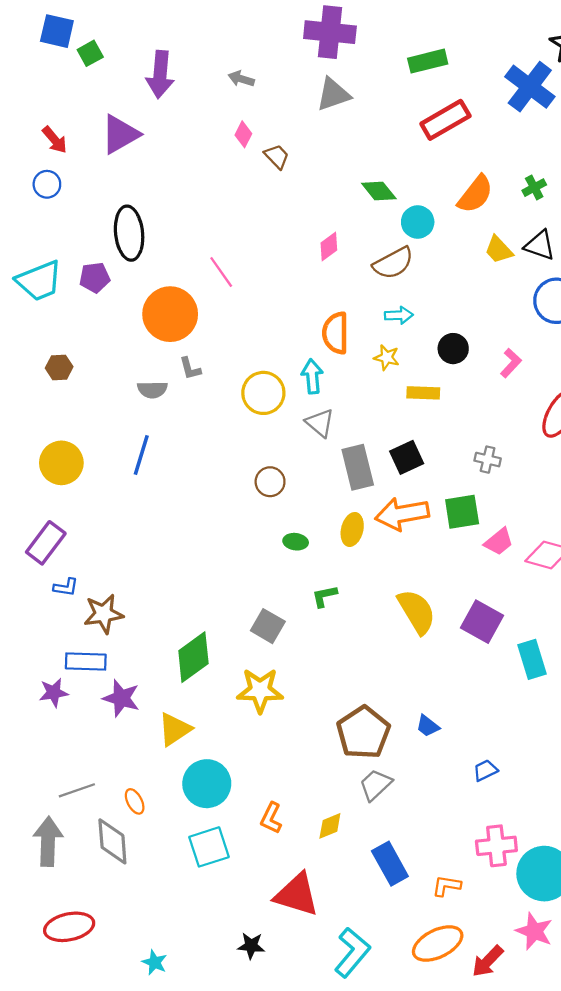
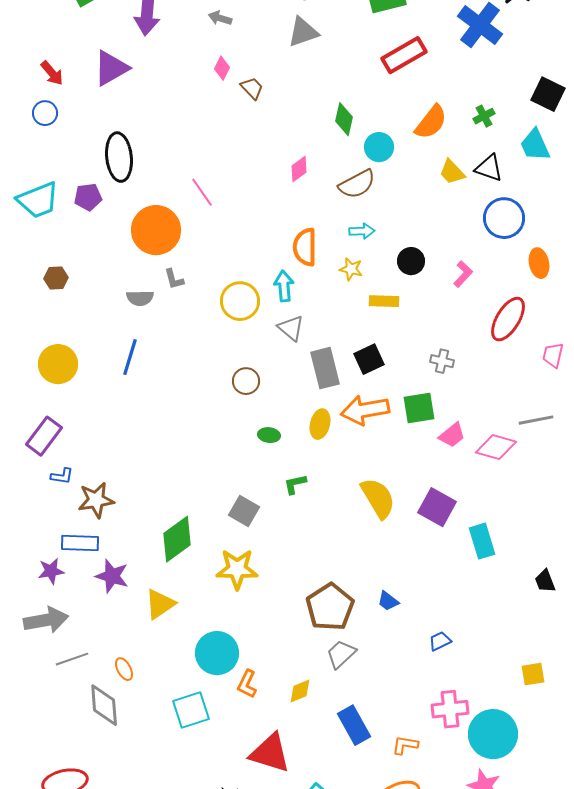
green diamond: (379, 191) -> (344, 119), turned 52
cyan circle: (207, 784) -> (217, 653), moved
gray arrow: (48, 841) -> (46, 620), moved, turned 78

